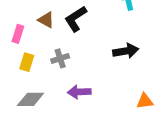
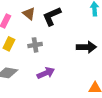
purple arrow: (79, 92) -> (46, 73), turned 150

